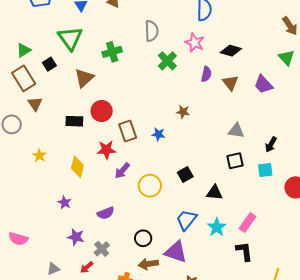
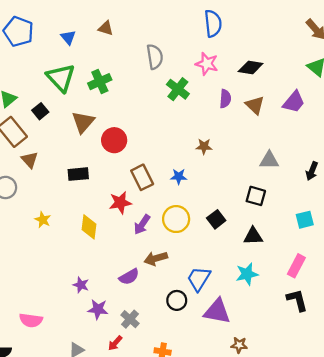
green cross: (112, 52) -> (100, 82), moved
purple trapezoid: (263, 84) -> (294, 102), turned -90
red circle: (102, 111) -> (114, 140), moved
black square: (235, 161) -> (256, 196), moved, turned 36
cyan square: (265, 170) -> (305, 220), moved
yellow circle: (150, 186) -> (176, 219), moved
purple star: (65, 203) -> (81, 285), moved
blue trapezoid: (186, 220) -> (199, 279), moved
cyan star: (217, 227) -> (247, 274), moved, turned 30
brown arrow: (148, 264) -> (156, 258), moved

